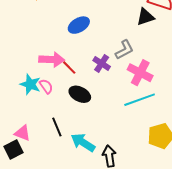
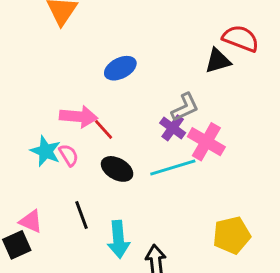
purple cross: (102, 63) -> (173, 128), moved
cyan line: (140, 100) -> (173, 167), moved
cyan arrow: (83, 143) -> (118, 239), turned -130

